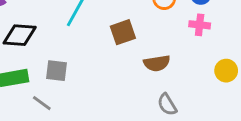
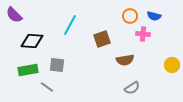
pink cross: (200, 25) -> (143, 34), moved
gray semicircle: (167, 105) -> (132, 88), turned -91

